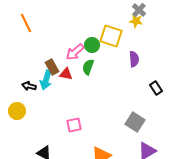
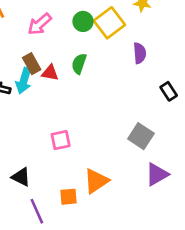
yellow square: (111, 36) -> (109, 23), turned 35
green circle: (92, 45) -> (83, 21), moved
pink arrow: (75, 52) -> (40, 24), moved

